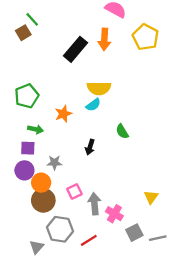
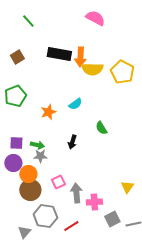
green line: (32, 19) -> (28, 21), moved
brown square: (23, 33) -> (17, 57), moved
yellow pentagon: (146, 37) -> (122, 72), moved
orange arrow: (104, 39) -> (80, 57), moved
black rectangle: (76, 49) -> (59, 54), turned 60
yellow semicircle: (99, 88) -> (92, 69), moved
green arrow: (36, 129) -> (37, 145), moved
pink cross: (114, 214) -> (94, 202), turned -35

